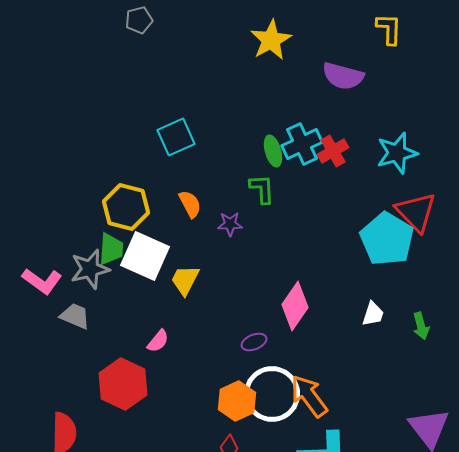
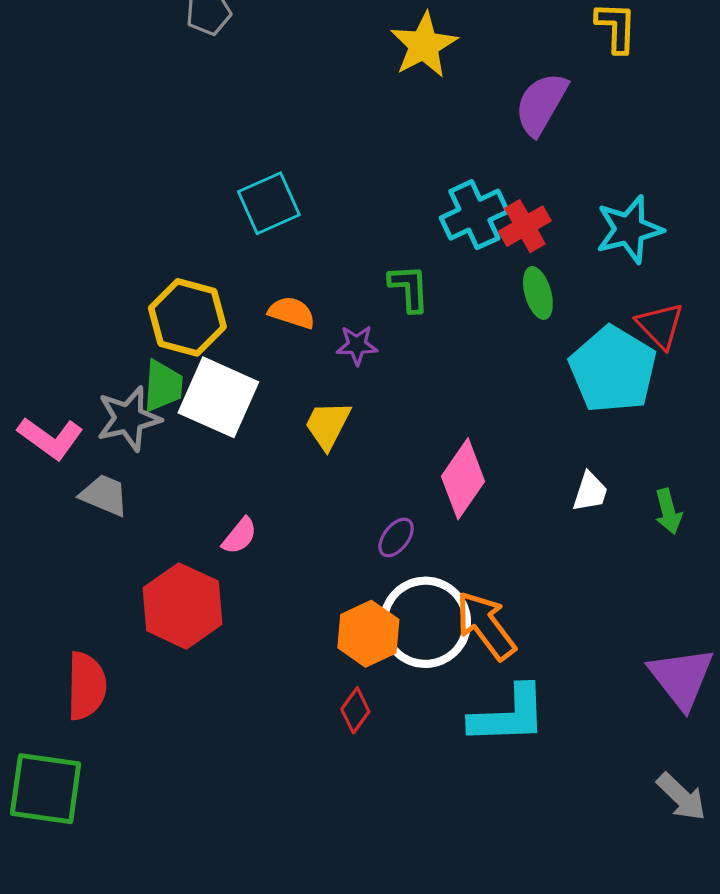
purple semicircle: (343, 76) -> (541, 104), turned 105
green ellipse: (273, 151) -> (538, 293), moved
orange semicircle: (190, 204) -> (292, 313), turned -44
red triangle: (416, 212) -> (660, 326), size x0.7
yellow trapezoid: (185, 280) -> (328, 425), moved
purple ellipse: (254, 342) -> (396, 538), turned -30

